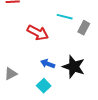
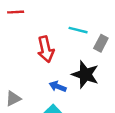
red arrow: (38, 33) -> (46, 49), turned 50
black star: (74, 67) -> (85, 74), moved

